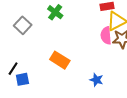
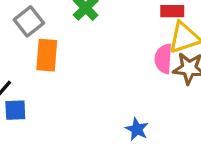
orange rectangle: (60, 60) -> (47, 55), moved, turned 54

